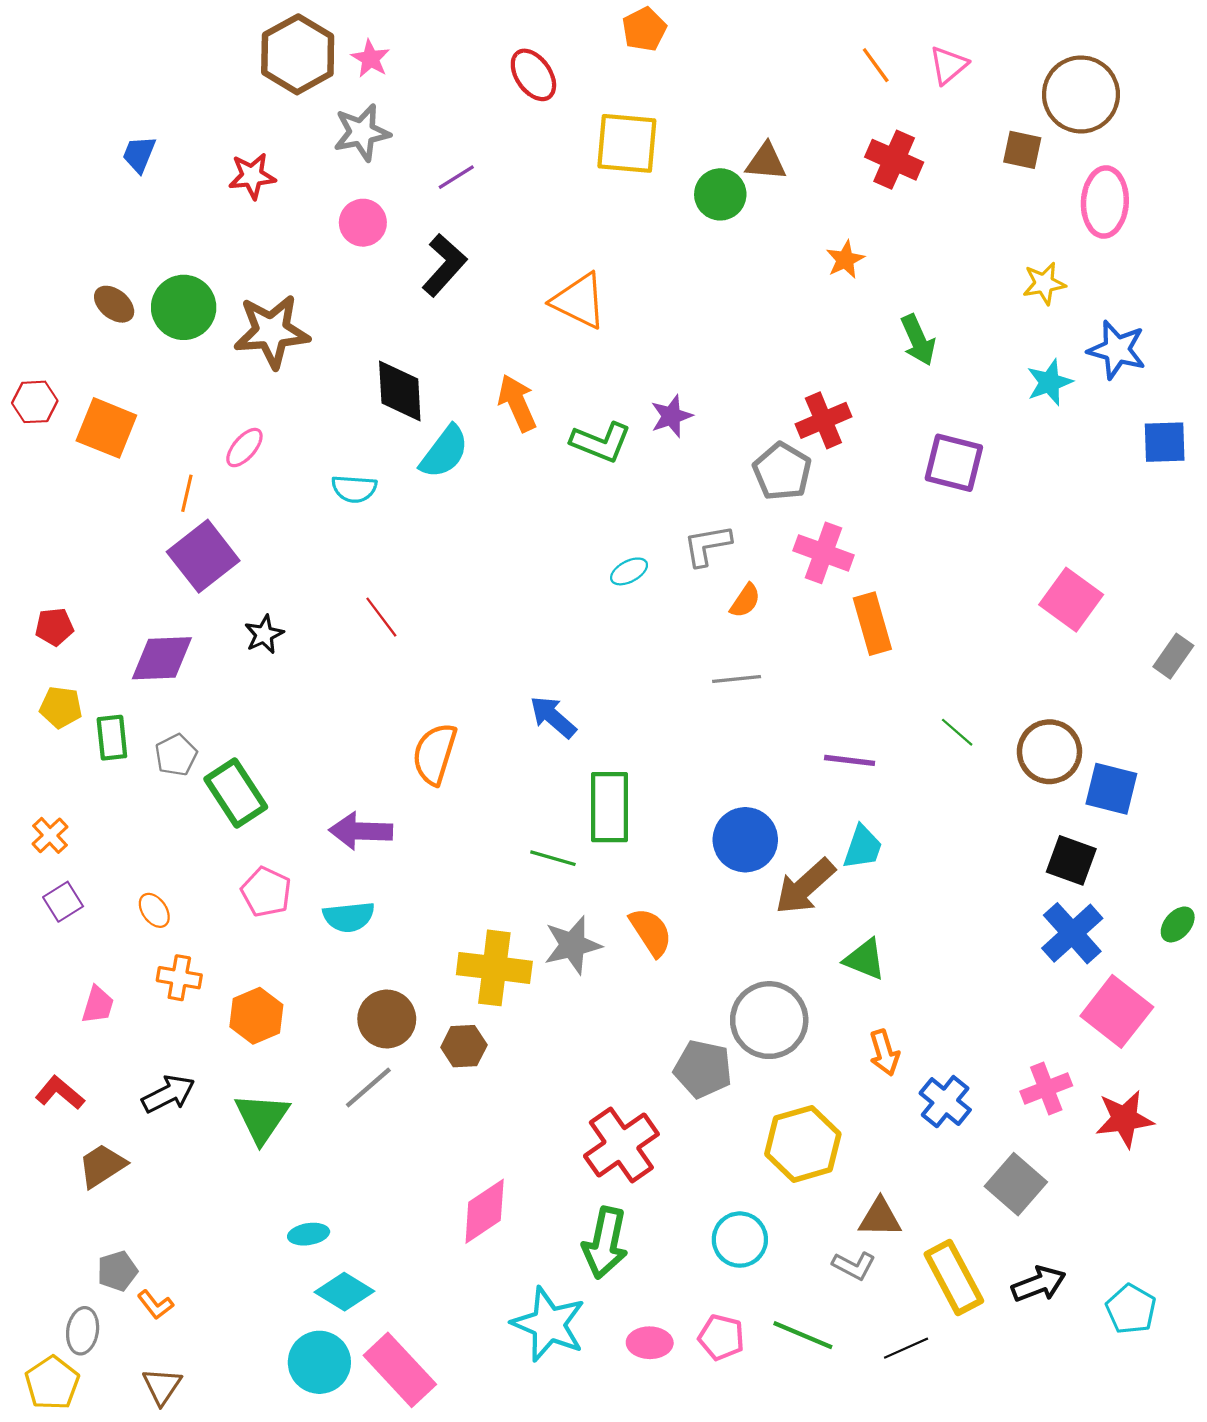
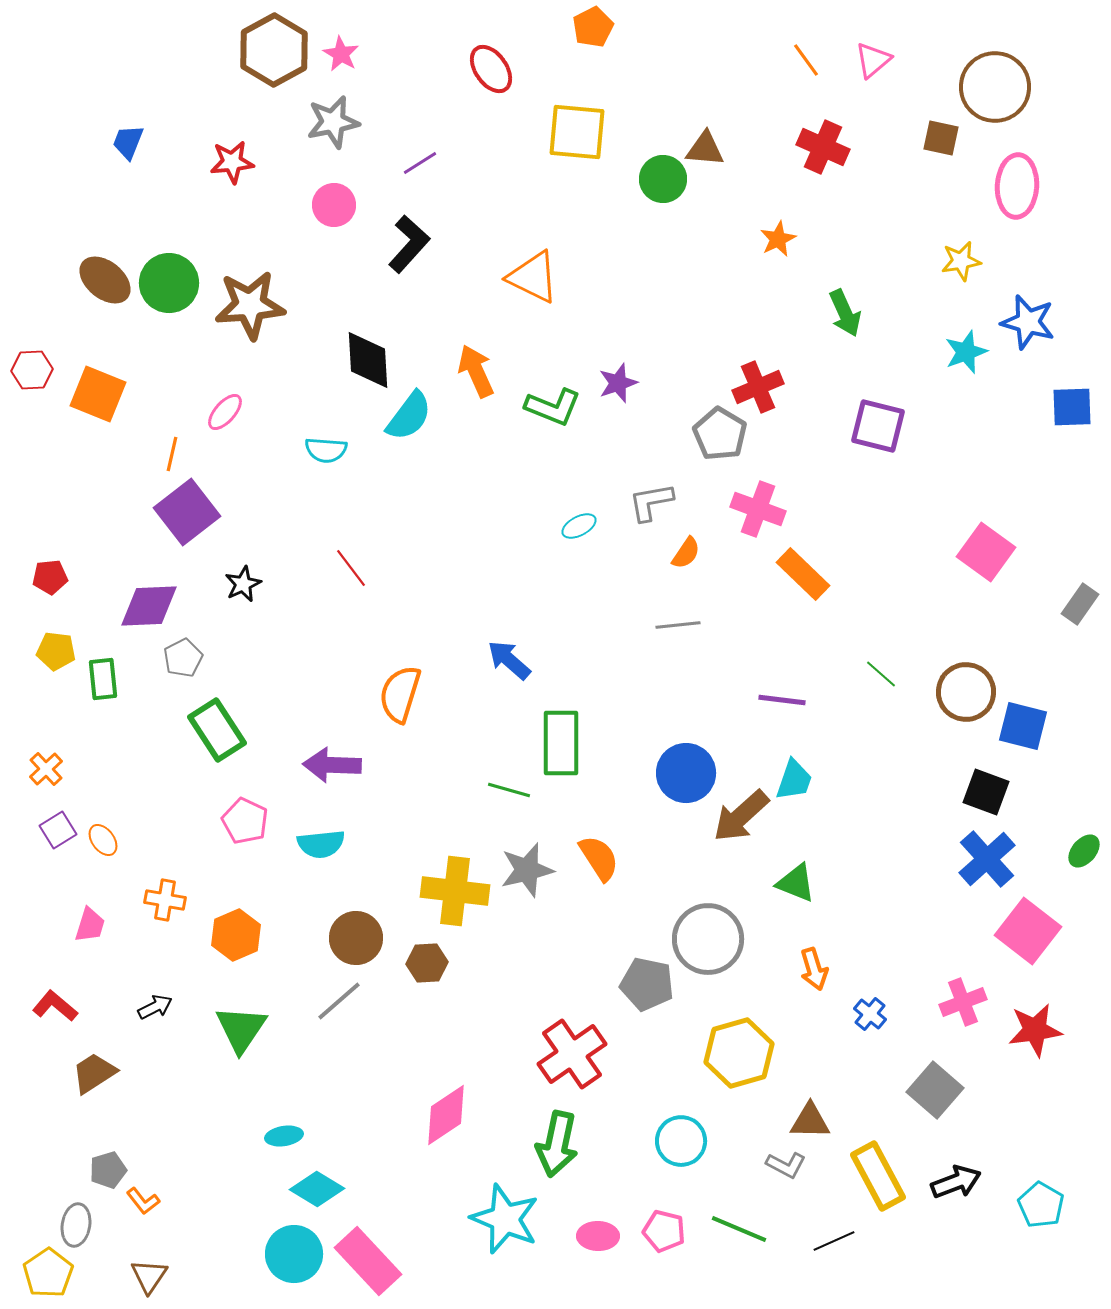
brown ellipse: (114, 304) -> (105, 280), size x1.4
orange rectangle: (872, 624) -> (803, 574), turned -30
gray pentagon: (176, 755) -> (183, 658), moved
orange ellipse: (154, 910) -> (103, 840), moved
black arrow: (168, 1094) -> (155, 1007), size x0.7
blue cross: (945, 1102) -> (870, 1014), size x0.7

